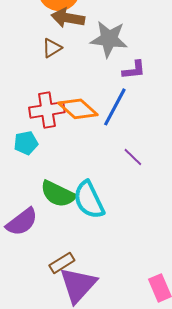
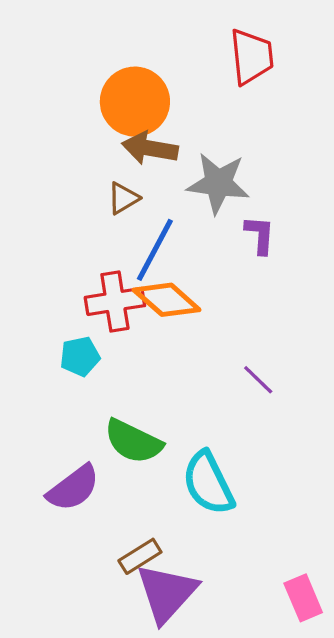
purple L-shape: (134, 70) -> (260, 235), turned -80
blue line: (115, 107) -> (155, 250), moved
cyan semicircle: (89, 200) -> (208, 483), moved

